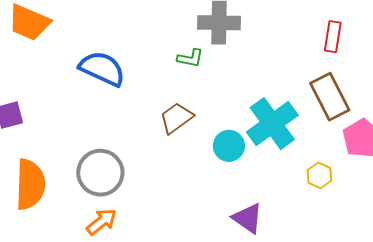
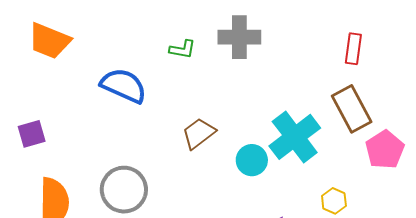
green L-shape: (190, 58) -> (182, 49), moved
yellow hexagon: (319, 175) -> (334, 201), moved

